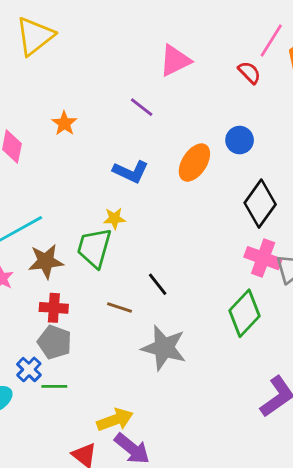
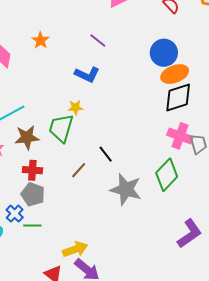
purple line: (142, 107) -> (98, 41), moved
blue circle: (240, 140) -> (164, 53), size x1.4
orange ellipse: (194, 163) -> (175, 74), moved, turned 36
black diamond: (260, 204) -> (178, 98), turned 36
brown line: (120, 307) -> (79, 170), turned -66
gray star: (164, 348) -> (126, 189), moved

